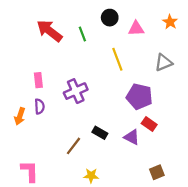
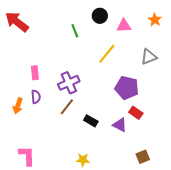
red arrow: (49, 31) -> (17, 22), moved
yellow line: (117, 59) -> (107, 54), turned 60
brown line: (74, 146) -> (67, 107), moved

